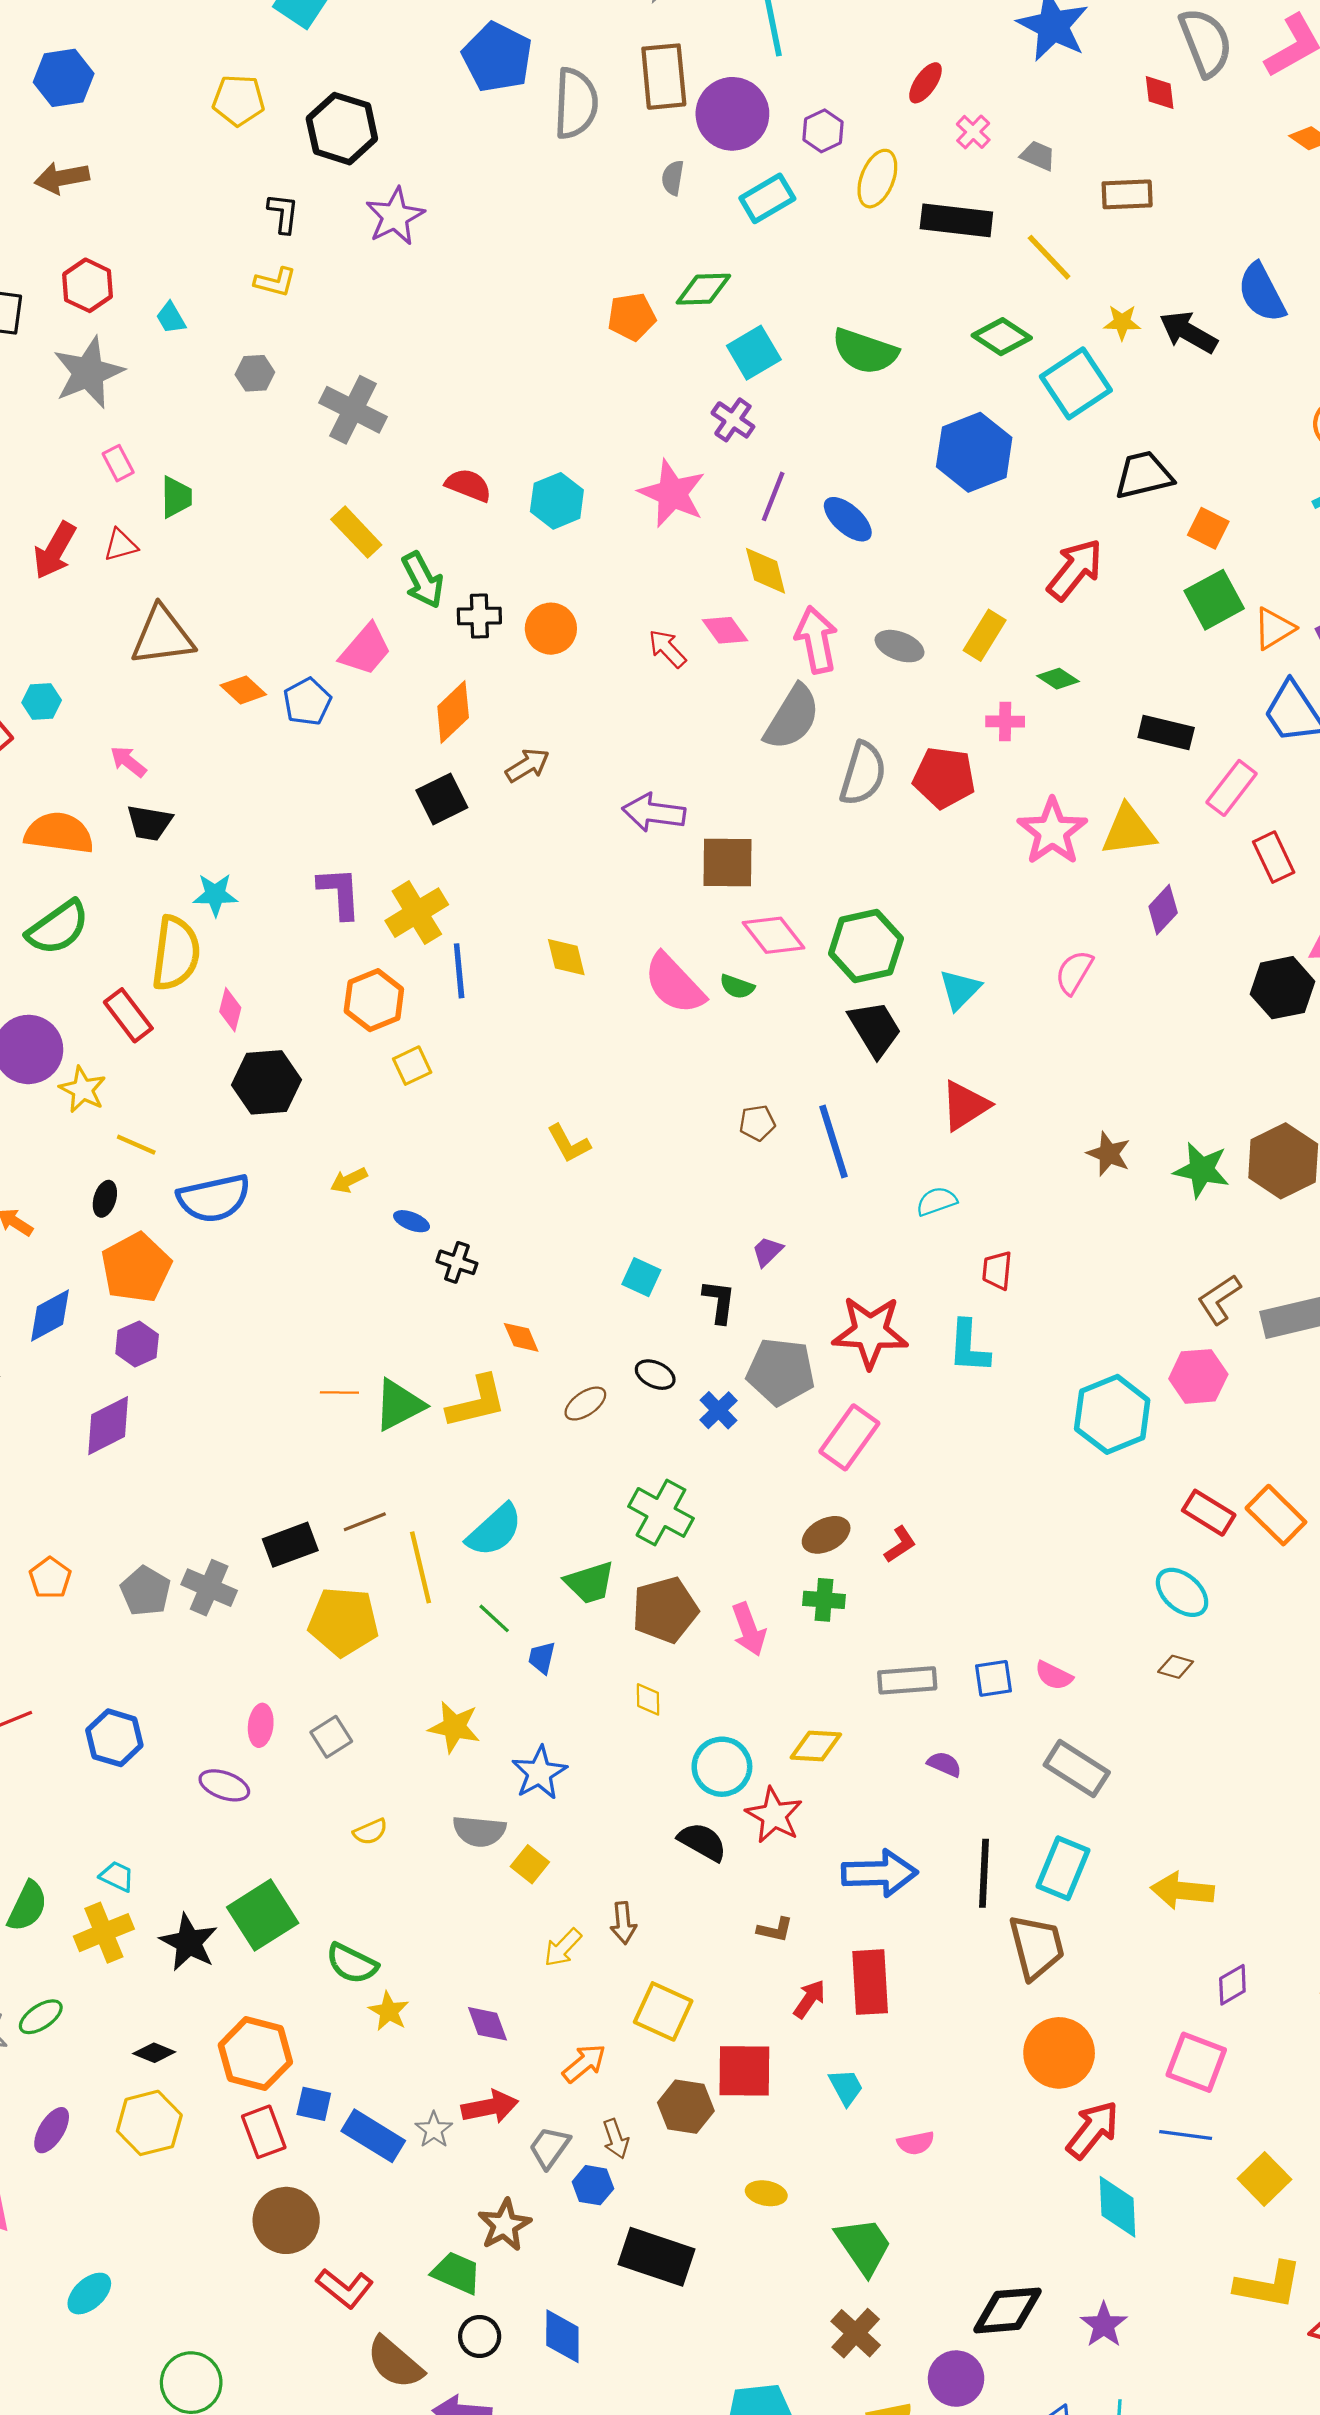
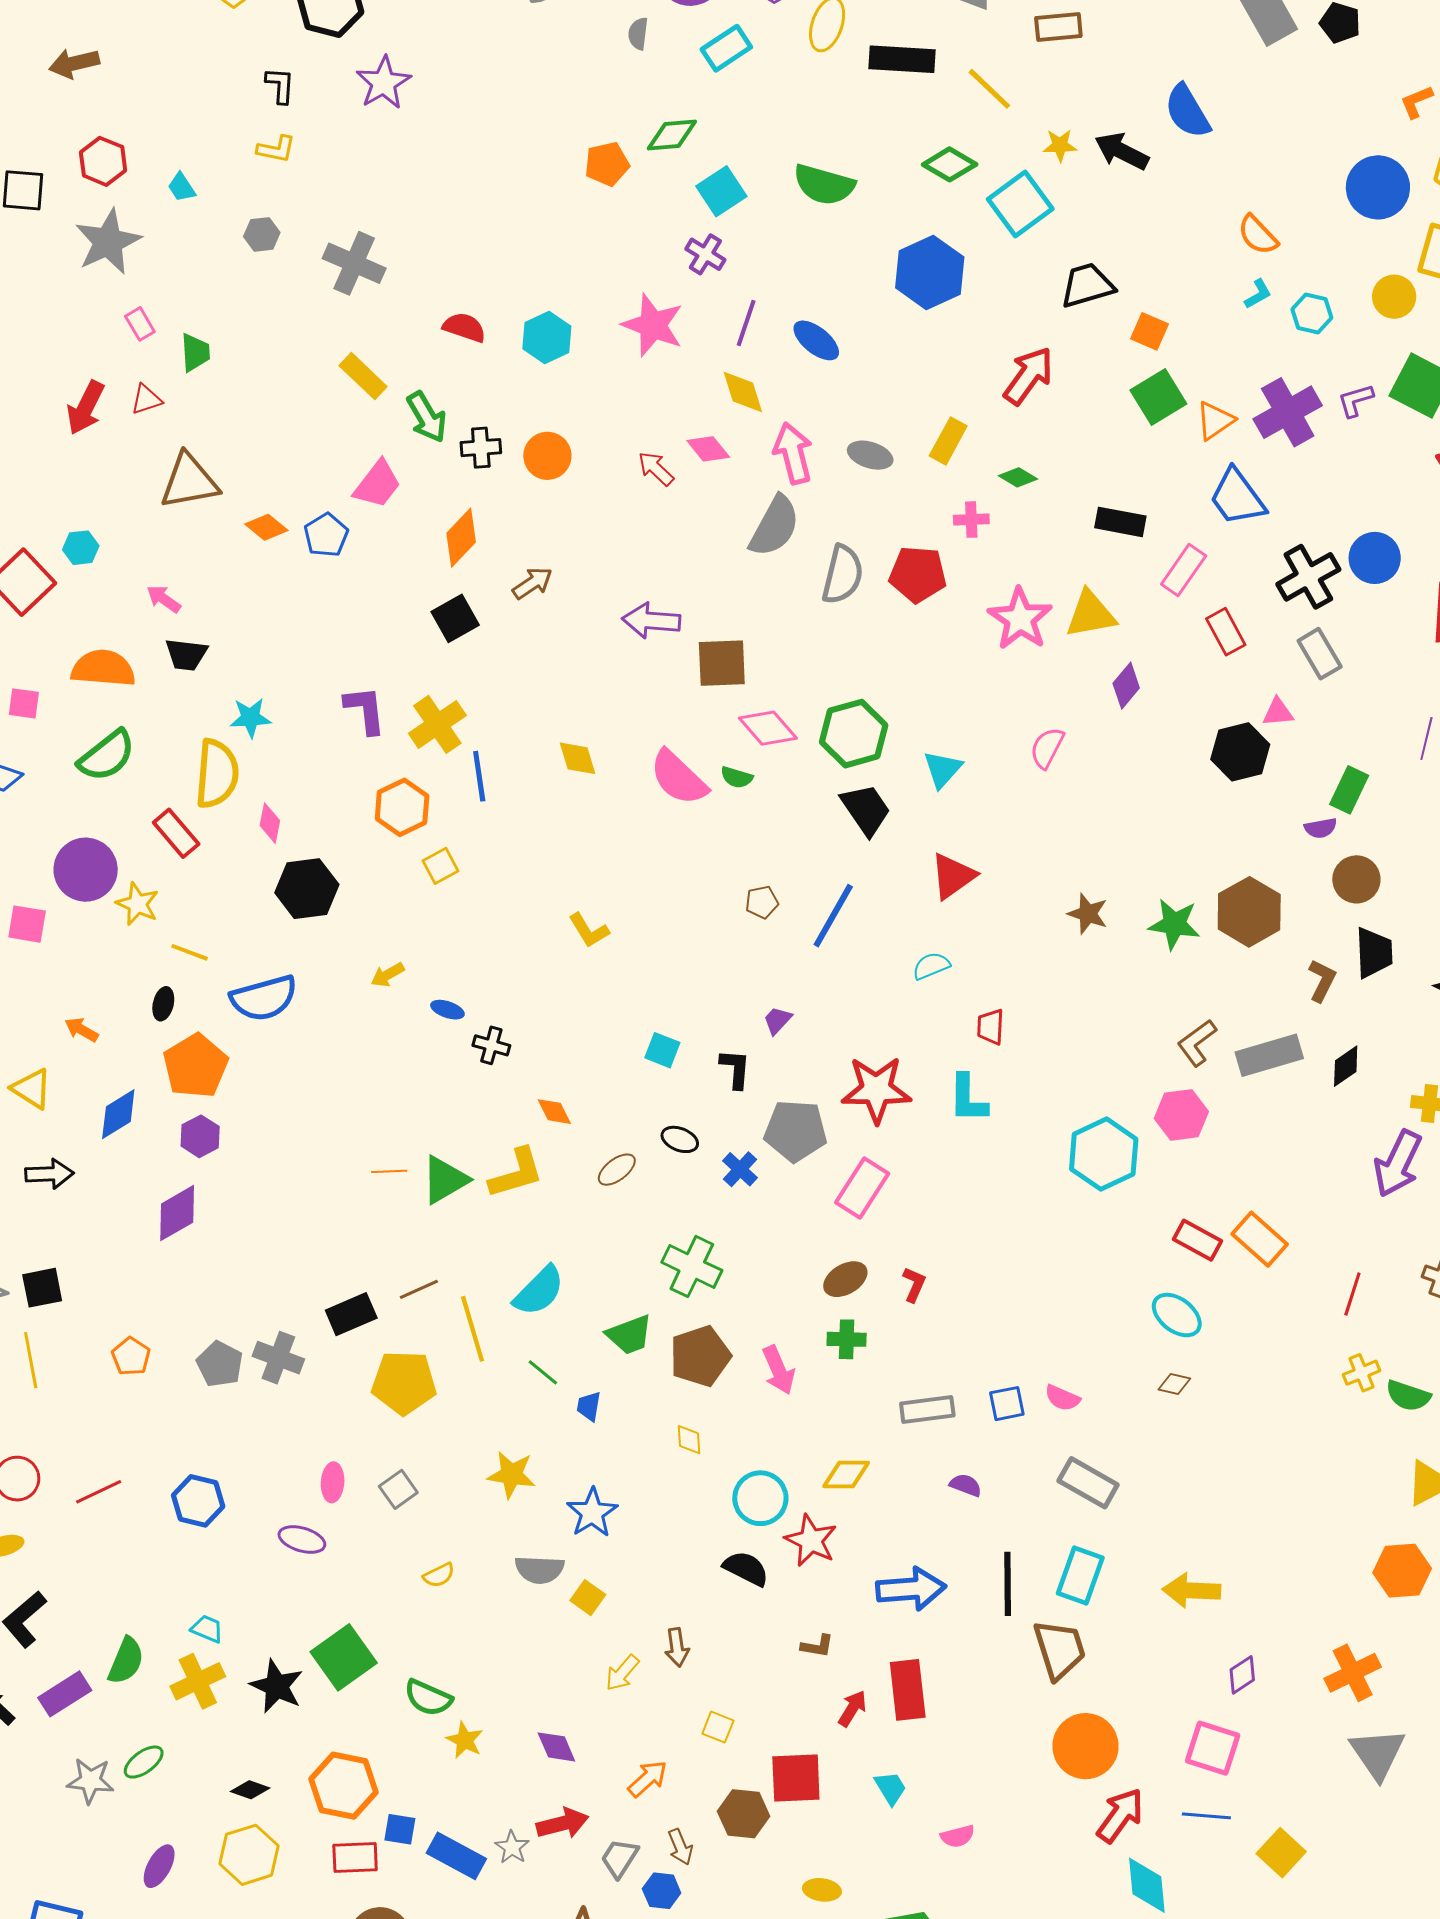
blue line: (833, 1142) -> (833, 916), turned 50
red L-shape: (900, 1544) -> (914, 1284), turned -30
yellow square: (663, 2011) -> (718, 1727), size x0.6
red rectangle: (264, 2132) -> (355, 1857), turned -69

